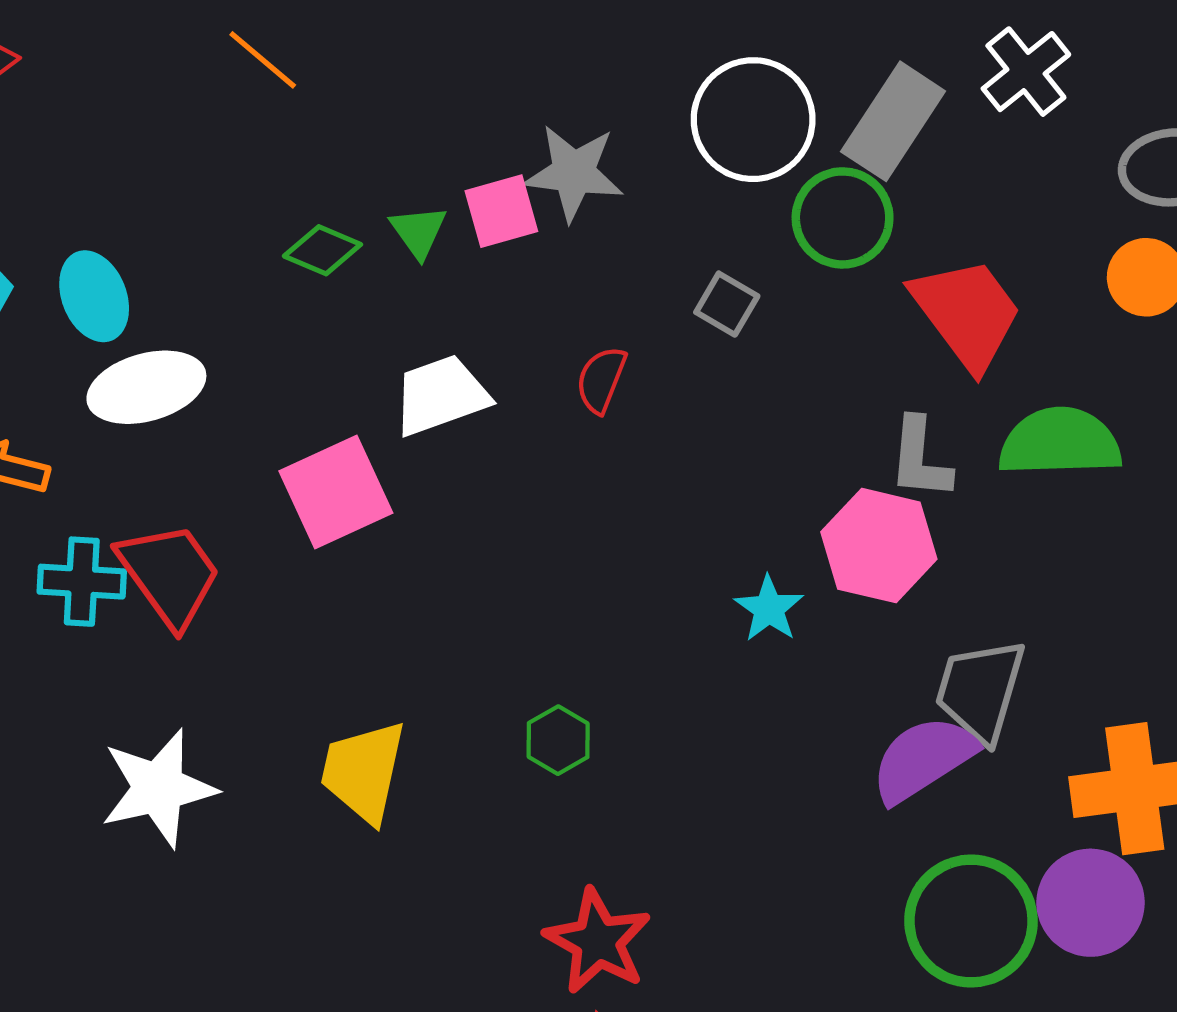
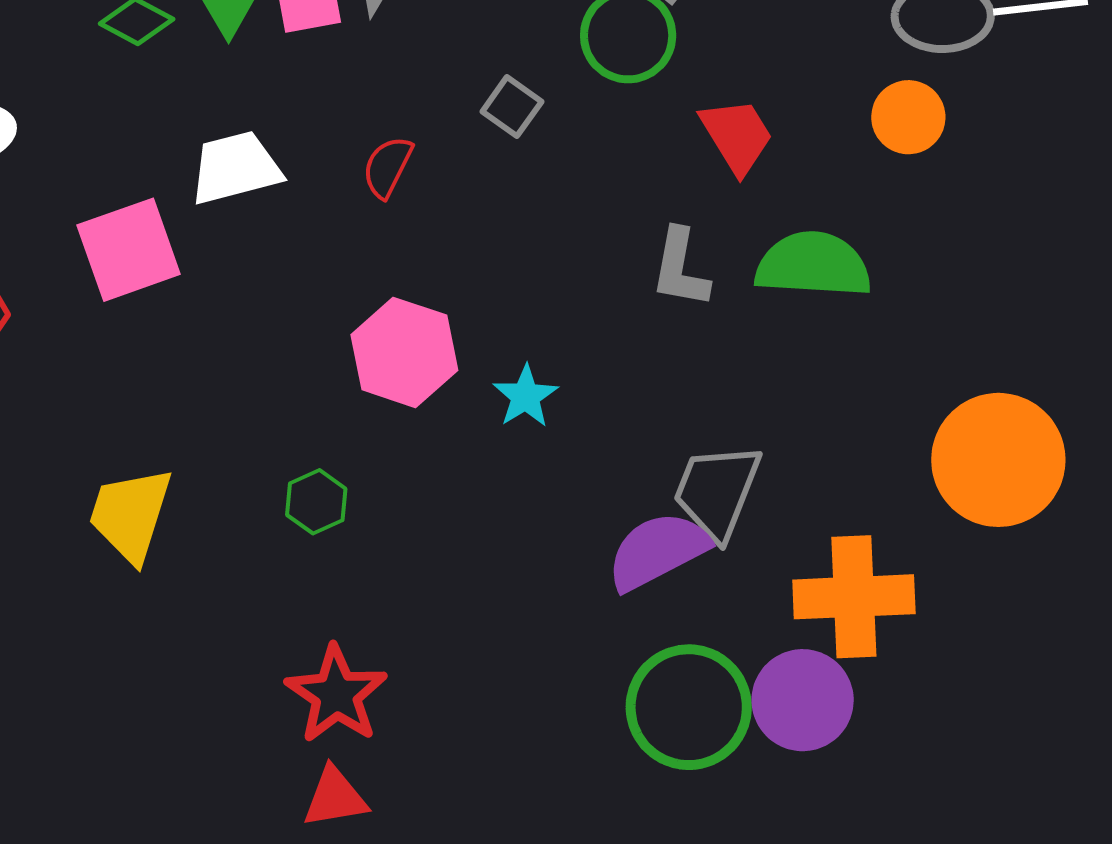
red trapezoid: (967, 313) -> (737, 136), size x0.7
pink hexagon: (879, 546) -> (404, 352), moved

